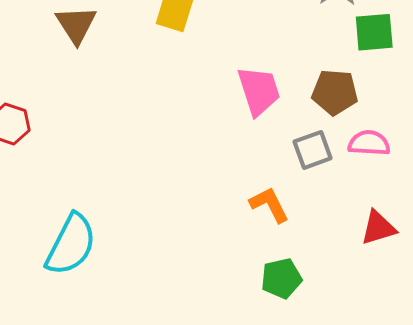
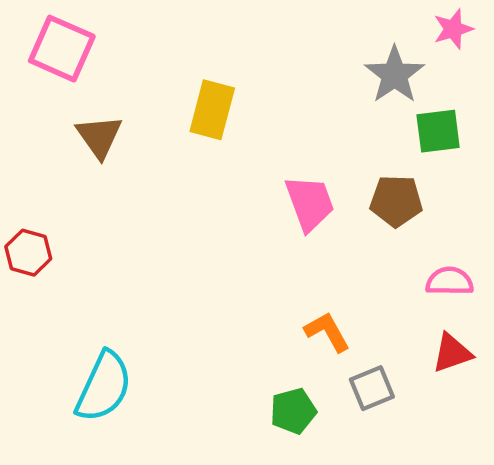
pink semicircle: (369, 143) -> (450, 281), moved
gray square: (313, 150) -> (372, 388), moved
green pentagon: (281, 278) -> (293, 411), moved

